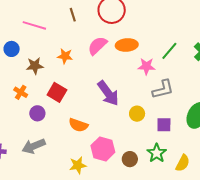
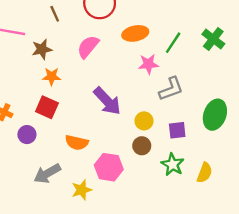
orange ellipse: (127, 45) -> (135, 33), moved
orange star: (65, 56) -> (51, 76), moved
brown star: (35, 66) -> (42, 49), moved
gray arrow: (34, 146) -> (47, 173), moved
brown circle: (130, 159) -> (142, 146), moved

